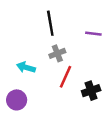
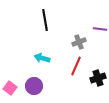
black line: (50, 23) -> (45, 20), moved
gray cross: (57, 53) -> (79, 42), moved

